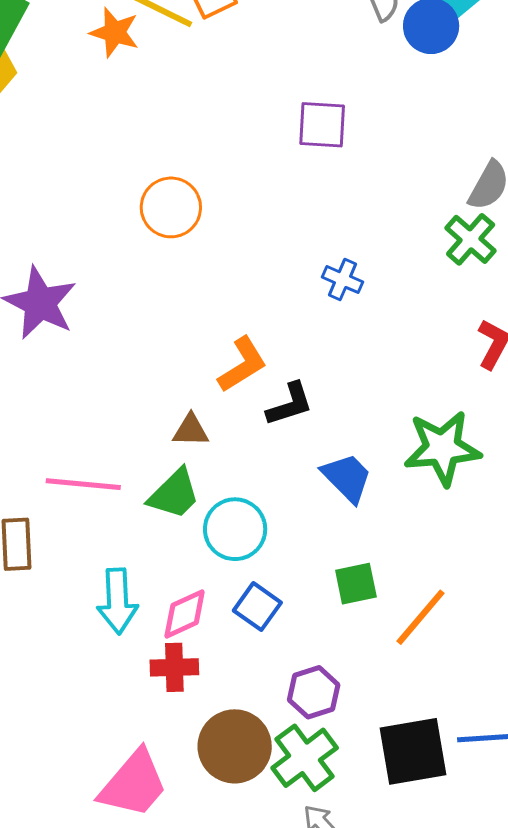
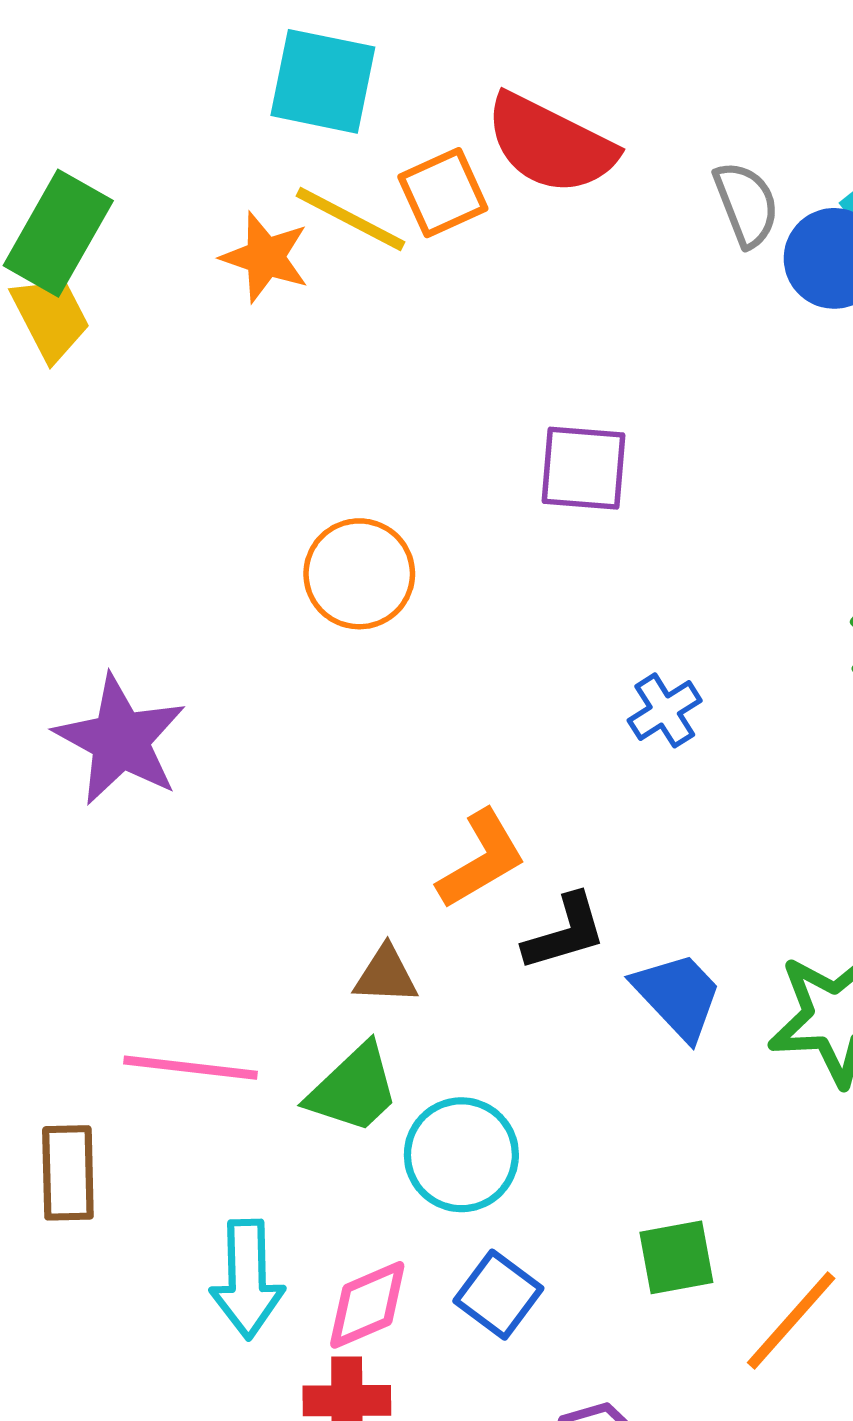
purple square: (322, 125) -> (583, 468), moved
blue cross: (342, 280) -> (665, 710), turned 33
blue trapezoid: (347, 478) -> (678, 996), moved

